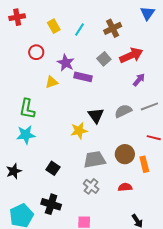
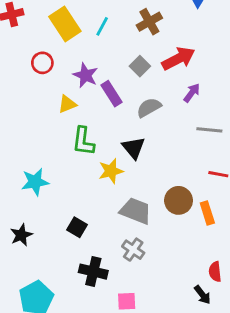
yellow rectangle: (54, 26) -> (65, 24), size x1.6
purple rectangle: (83, 77) -> (111, 94), turned 48
gray line: (149, 106) -> (209, 130), turned 30
green L-shape: (27, 109) -> (83, 141), moved
gray semicircle: (123, 111) -> (149, 108), moved
gray trapezoid: (95, 160) -> (136, 211), turned 35
red semicircle: (125, 187) -> (215, 272), moved, turned -88
black cross: (51, 204) -> (93, 272), moved

